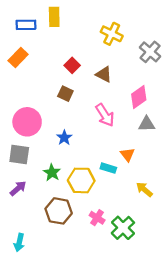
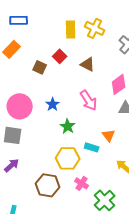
yellow rectangle: (54, 17) -> (71, 29), moved
brown square: (65, 94) -> (40, 67), moved
blue star: (64, 138) -> (53, 104), moved
green star: (52, 173) -> (68, 126), moved
pink cross: (97, 218) -> (82, 183), moved

